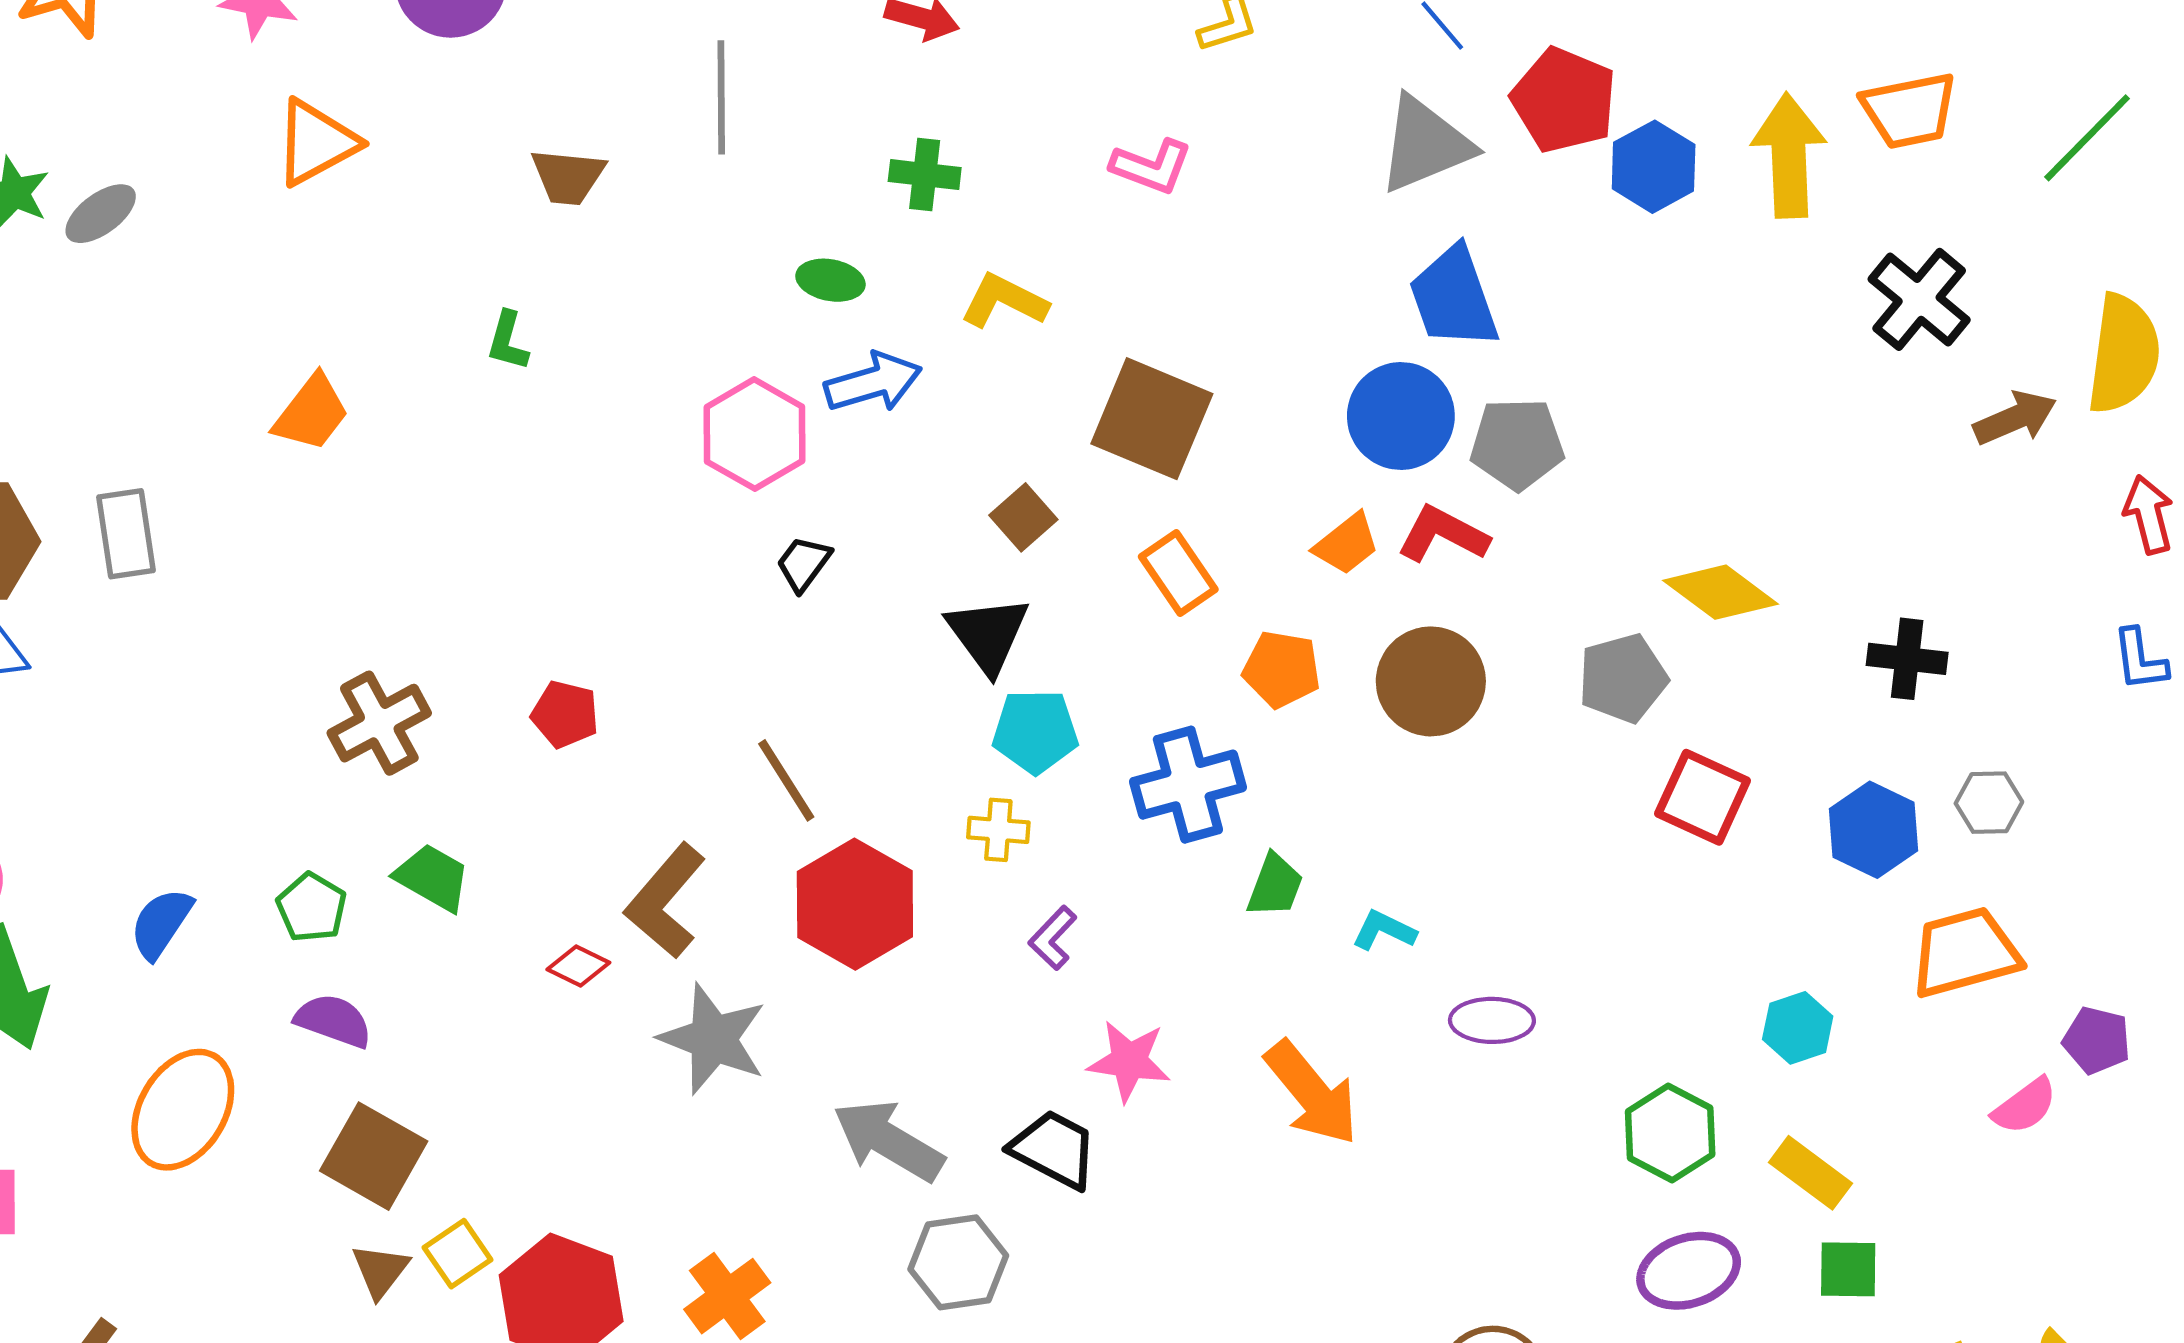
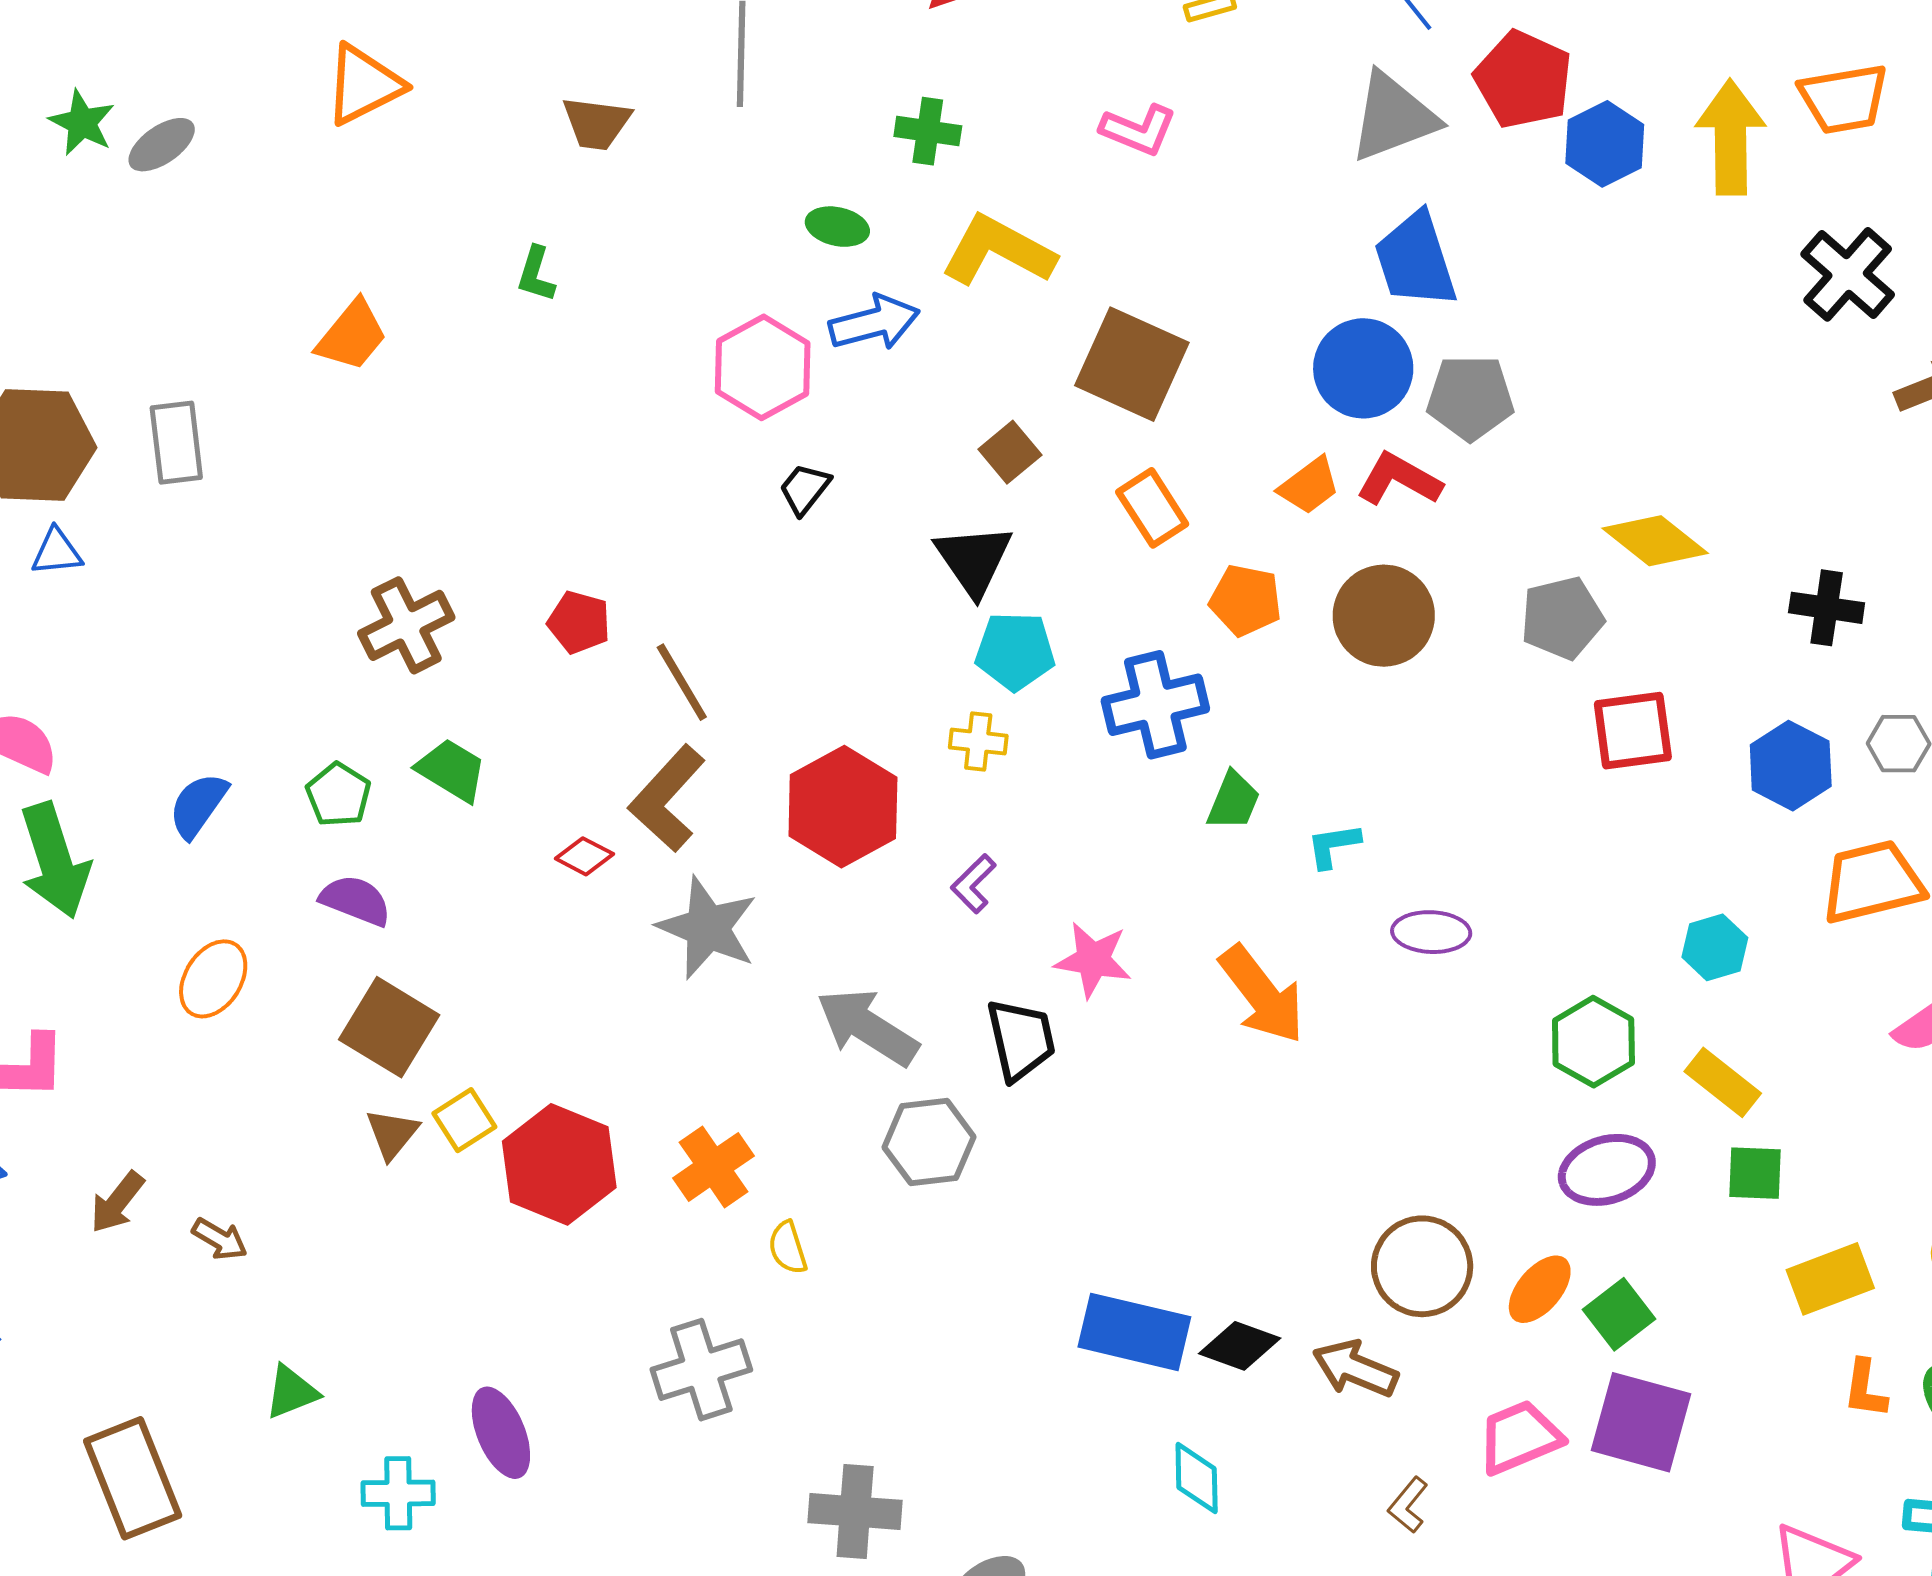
yellow L-shape: (1004, 301) -> (998, 251), size x1.4
brown line: (786, 780) -> (682, 682), moved
red square: (1703, 797) -> (1633, 731), turned -34
cyan L-shape: (1384, 930) -> (1333, 845), turned -36
purple L-shape: (1053, 938) -> (973, 884), moved
orange ellipse: (183, 1110) -> (213, 979), size x0.7
black trapezoid: (1054, 1149) -> (1021, 1040), turned 48

